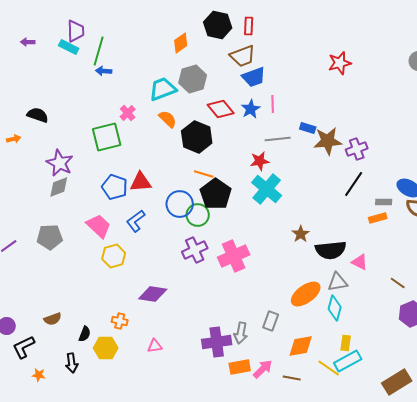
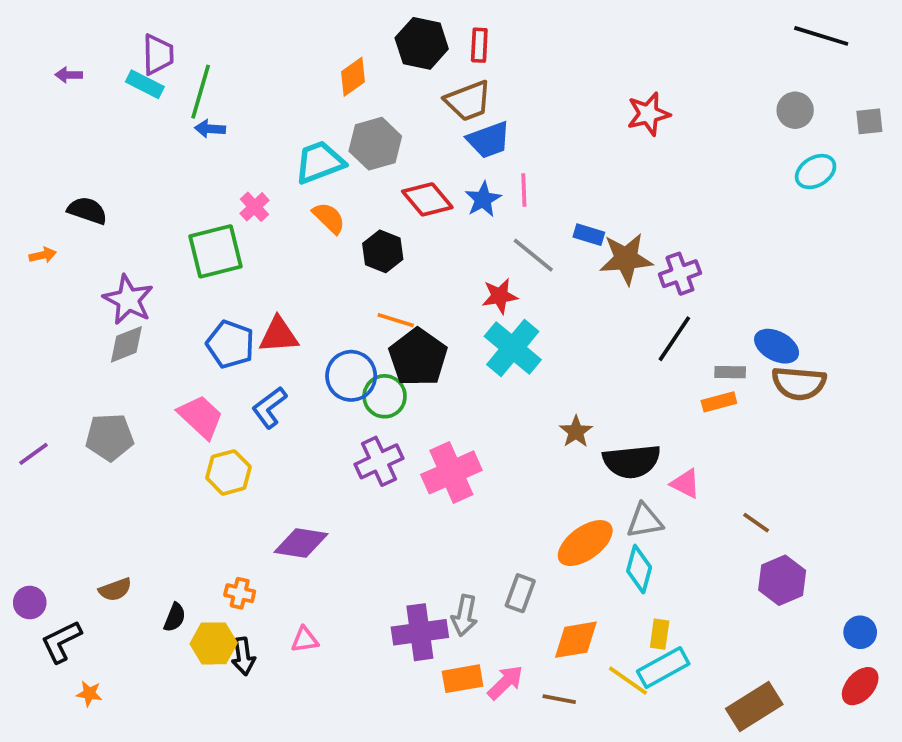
black hexagon: (197, 137) -> (383, 251), size x0.7
gray line: (278, 139) -> (533, 255), turned 45
black arrow: (72, 363) -> (243, 656), moved

